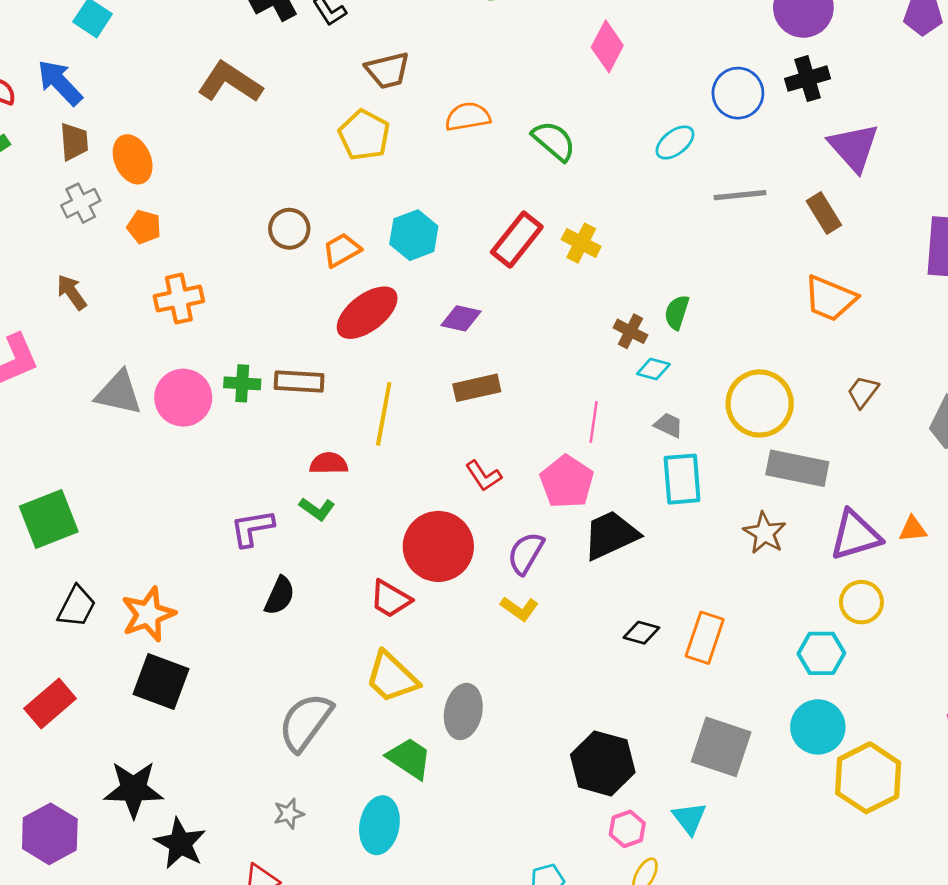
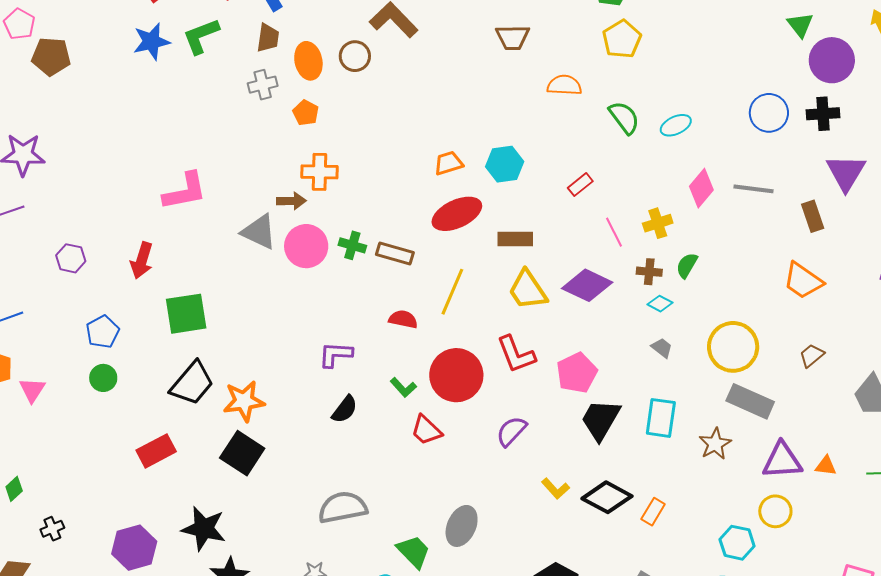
pink diamond: (607, 46) -> (701, 188), moved
yellow pentagon: (364, 135) -> (622, 39), moved
cyan ellipse: (675, 142) -> (676, 125), moved
brown circle: (289, 229) -> (355, 56), moved
red rectangle: (517, 240) -> (580, 185), size x0.6
yellow cross: (581, 243) -> (658, 223), moved, turned 32
brown arrow: (72, 292) -> (291, 201), moved, turned 112
purple diamond: (461, 318) -> (587, 285), moved, size x1.6
brown cross: (630, 331) -> (649, 272), turned -35
brown rectangle: (477, 388) -> (515, 239), moved
pink line: (594, 422) -> (614, 232), moved, turned -48
red L-shape: (483, 476) -> (516, 354), size x1.5
cyan rectangle: (682, 479) -> (661, 418), moved
green L-shape: (317, 509) -> (403, 387), moved
black trapezoid: (611, 535) -> (601, 420), turned -48
red circle: (438, 546) -> (456, 375), moved
purple semicircle: (526, 553) -> (511, 431), moved
black trapezoid: (77, 606) -> (192, 383), size x1.4
yellow L-shape: (520, 609) -> (555, 489), moved
black diamond: (641, 633) -> (607, 497), size x1.8
orange rectangle: (705, 638) -> (653, 512), size x0.7
yellow trapezoid: (392, 677) -> (528, 290), moved
gray semicircle: (305, 722) -> (343, 507), turned 30

